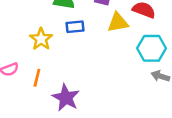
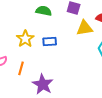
blue rectangle: (75, 27) -> (50, 41), moved

